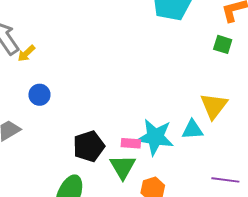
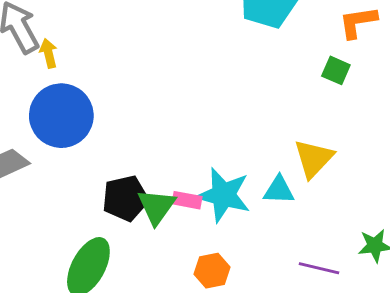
yellow arrow: (26, 53) -> (49, 53), turned 114
blue circle: (39, 95) -> (61, 116), size x2.0
green triangle: (123, 167) -> (157, 207), moved

